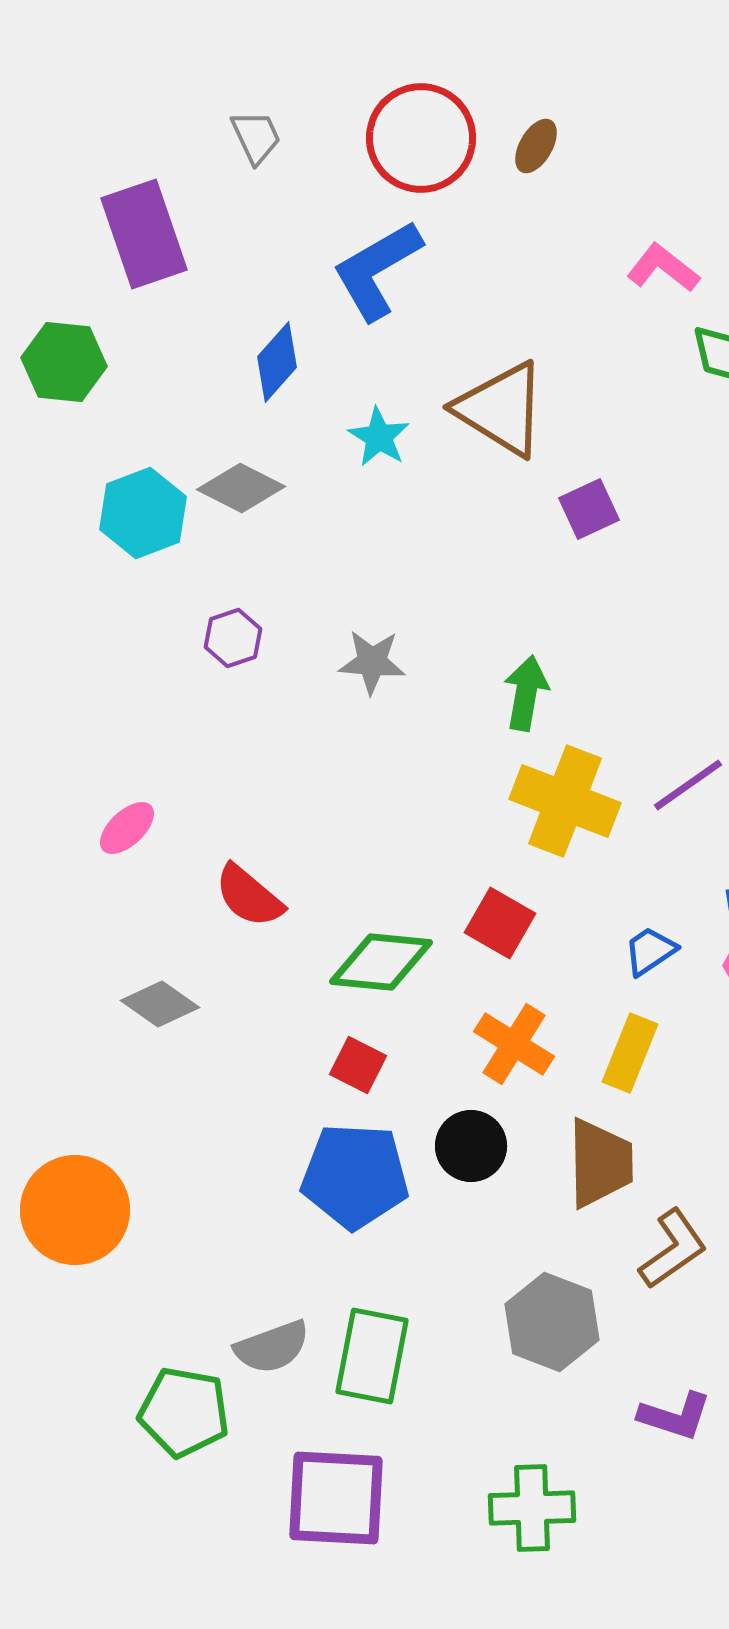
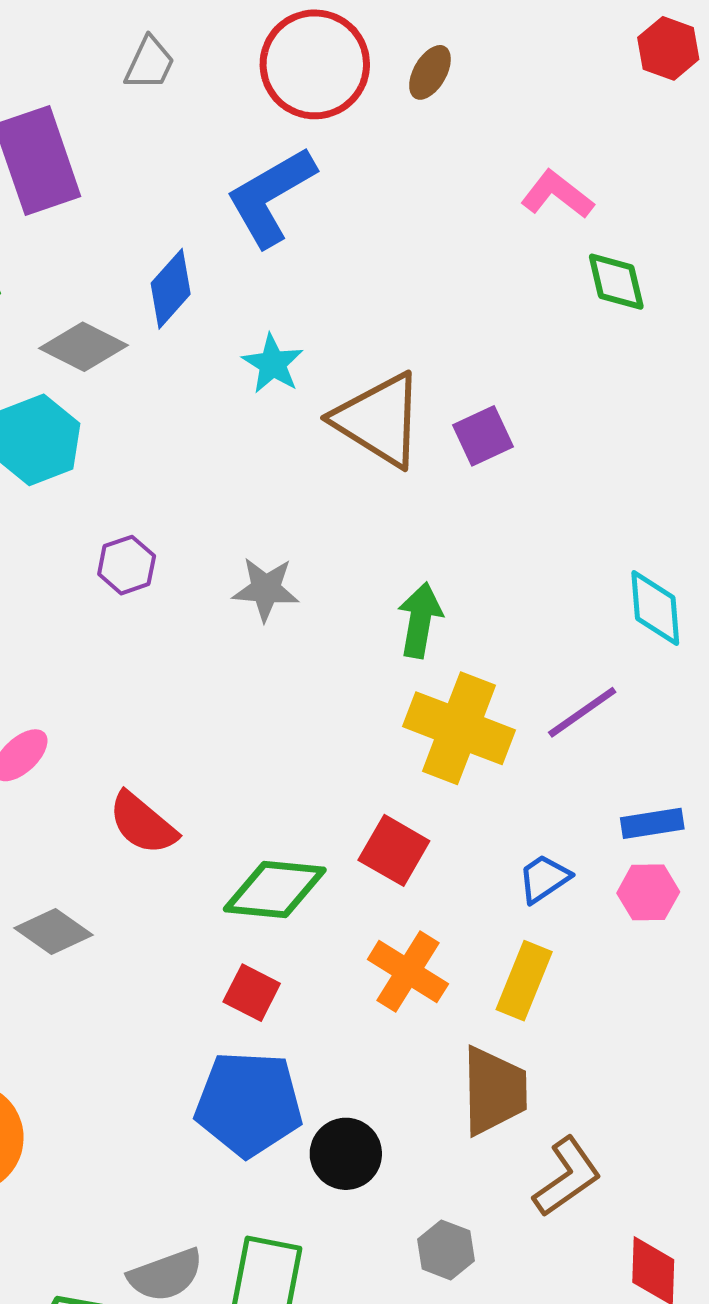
gray trapezoid: (256, 137) -> (150, 63), turned 50
brown triangle: (501, 409) -> (379, 420), moved
gray diamond: (241, 488) -> (84, 347), moved
black circle: (471, 1146) -> (346, 1154), moved
gray hexagon: (552, 1322) -> (446, 1250), size x0.6

